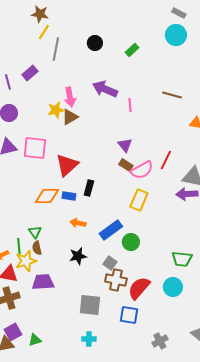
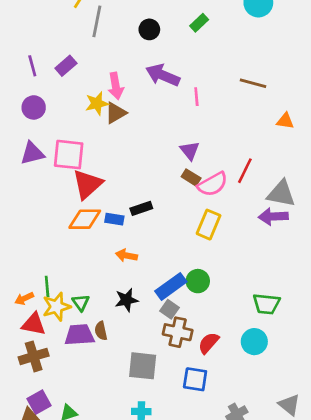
black circle: (95, 43) -> (149, 29), moved
purple rectangle: (30, 73) -> (66, 66), moved
red triangle: (67, 165) -> (87, 184), moved
black rectangle: (89, 188) -> (141, 208), turned 56
blue rectangle: (111, 230) -> (171, 286), moved
green triangle: (35, 232) -> (81, 303), moved
brown semicircle: (37, 248) -> (101, 331), moved
red semicircle: (139, 288) -> (209, 343), size x0.7

